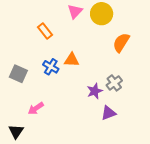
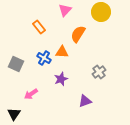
yellow circle: (102, 14) -> (101, 12), moved
orange semicircle: (121, 43) -> (78, 34), moved
purple star: (95, 91) -> (61, 79), moved
purple triangle: (108, 113) -> (85, 101), moved

